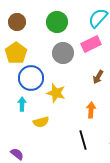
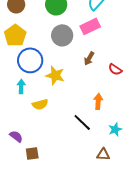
brown arrow: (98, 77) -> (89, 58), moved
orange arrow: (91, 110) -> (98, 101), moved
black line: (83, 140) -> (82, 122), turned -30

